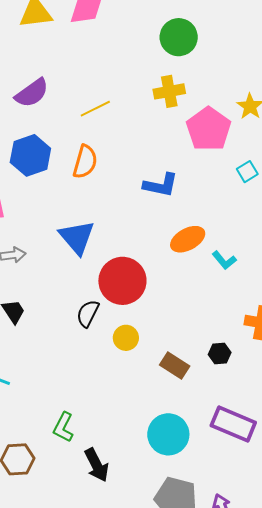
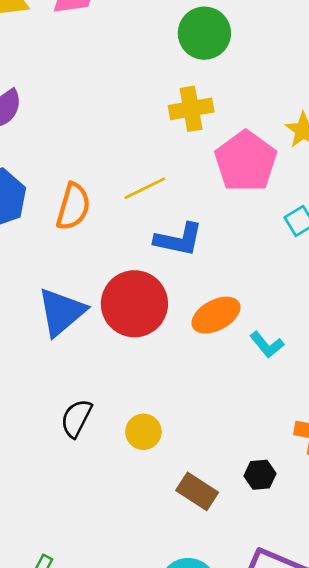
yellow line: (95, 109) -> (145, 188), moved
blue triangle: (77, 237) -> (61, 312), turned 30
red circle: (122, 281) -> (134, 304), moved
yellow circle: (126, 338) -> (143, 432), moved

